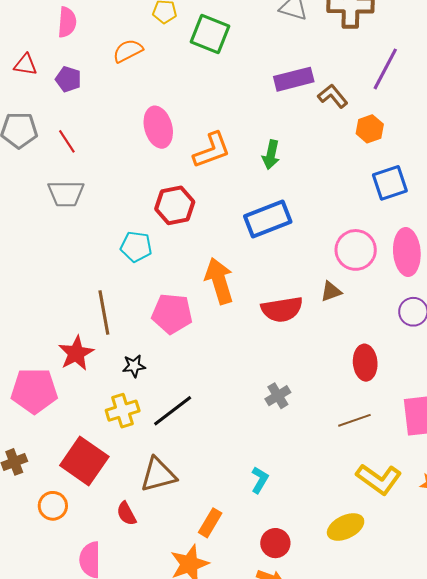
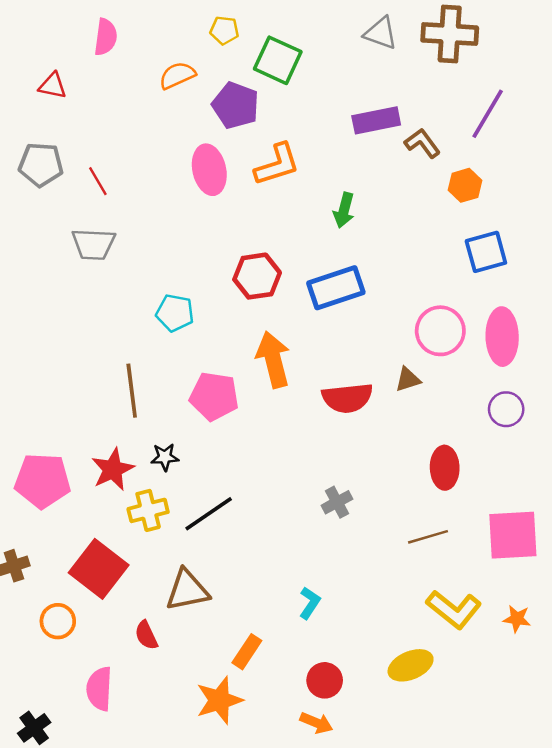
purple pentagon: (68, 79) -> (236, 105), moved, size x1.5
orange L-shape: (212, 150) -> (277, 165), moved
red hexagon: (175, 205) -> (257, 276), moved
red star: (76, 353) -> (113, 469), moved

